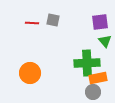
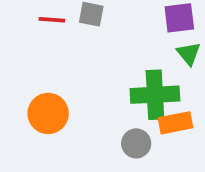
gray circle: (93, 92) -> (136, 143), moved

